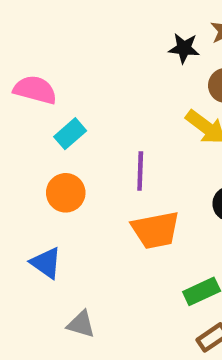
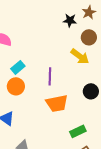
cyan rectangle: (70, 134) -> (18, 67), moved

